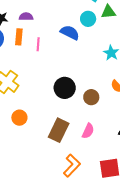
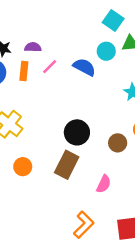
pink line: (38, 44) -> (50, 67), moved, turned 40
brown circle: (91, 97) -> (118, 143), moved
brown rectangle: (59, 130) -> (67, 165), moved

